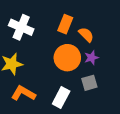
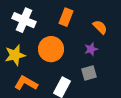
orange semicircle: (86, 35) -> (100, 27), moved
orange circle: (67, 58) -> (51, 49), moved

